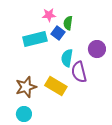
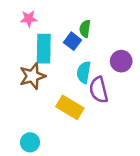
pink star: (49, 15) -> (29, 19), moved
cyan rectangle: (35, 39) -> (44, 49), turned -75
brown star: (26, 87) -> (32, 76), moved

